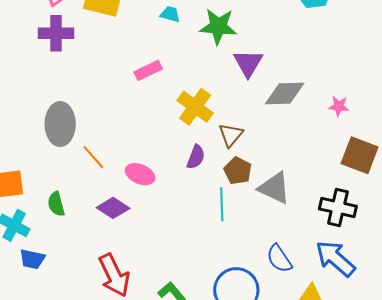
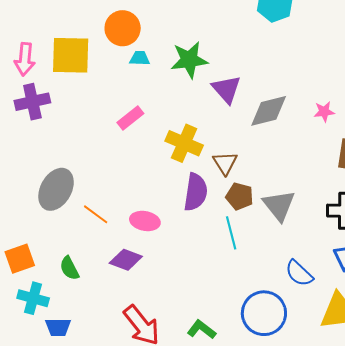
gray ellipse: (60, 124) -> (56, 189), turned 42
purple semicircle: (196, 157) -> (196, 192), size x1.5
gray triangle: (274, 188) -> (279, 205), turned 39

